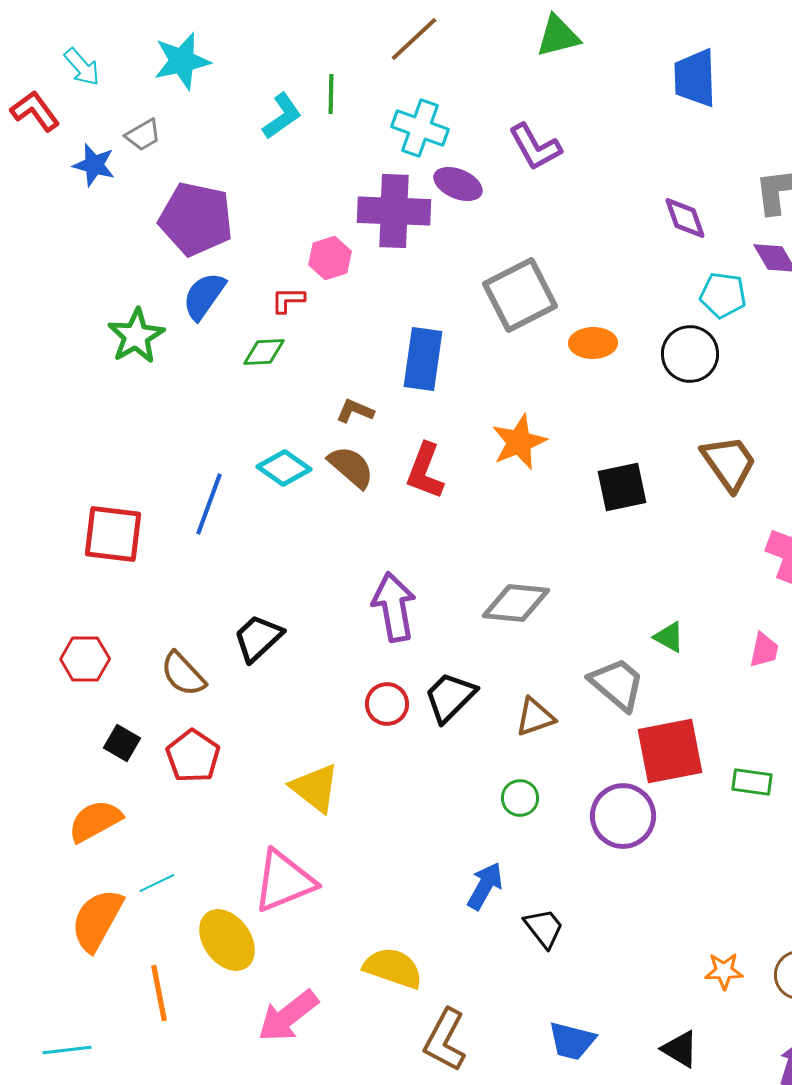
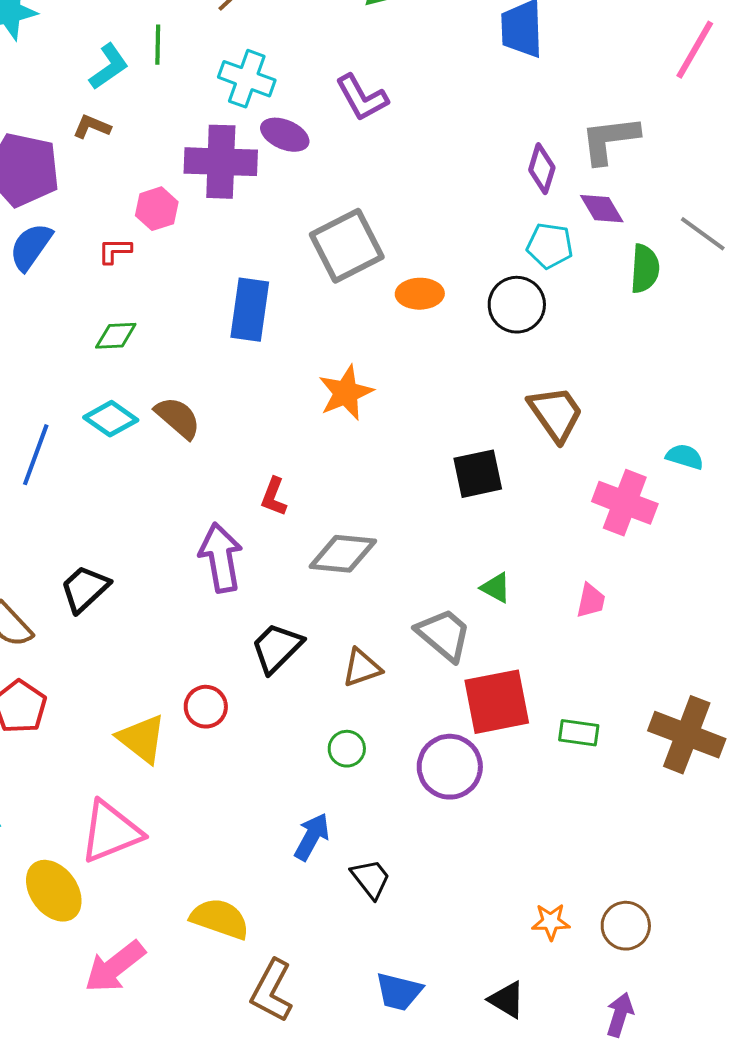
purple diamond: (685, 218) -> (542, 169), moved, turned 36
green diamond: (264, 352) -> (116, 336), moved
brown L-shape: (355, 411) -> (92, 127), moved
red L-shape: (425, 471) -> (274, 497), moved, size x0.7
black square: (622, 487) -> (478, 474), moved
red circle: (387, 704) -> (206, 707), moved

